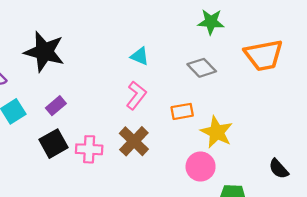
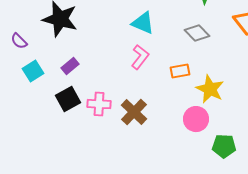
cyan triangle: (140, 56) -> (143, 23), size x1.4
brown cross: (134, 141) -> (134, 112), moved

